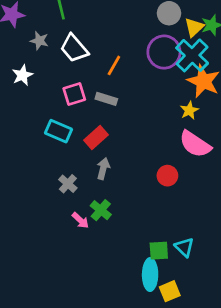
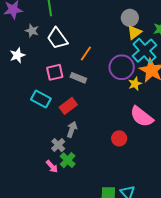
yellow triangle: (194, 27) -> (134, 32), moved
purple circle: (164, 52) -> (122, 67), moved
yellow star: (189, 110) -> (135, 84), moved
gray cross: (68, 184) -> (58, 145), moved

